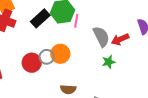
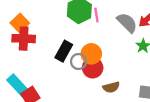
black rectangle: (40, 18) -> (64, 51), moved
red circle: (32, 63) -> (93, 68), moved

